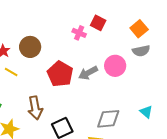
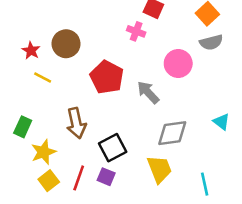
pink cross: (79, 33) -> (136, 31), moved
gray arrow: (88, 73) -> (148, 92), moved, turned 78

